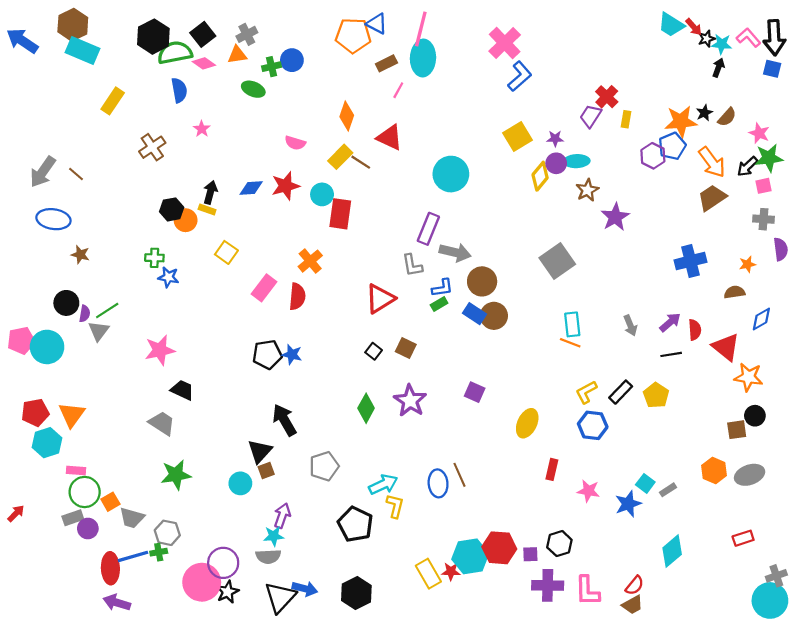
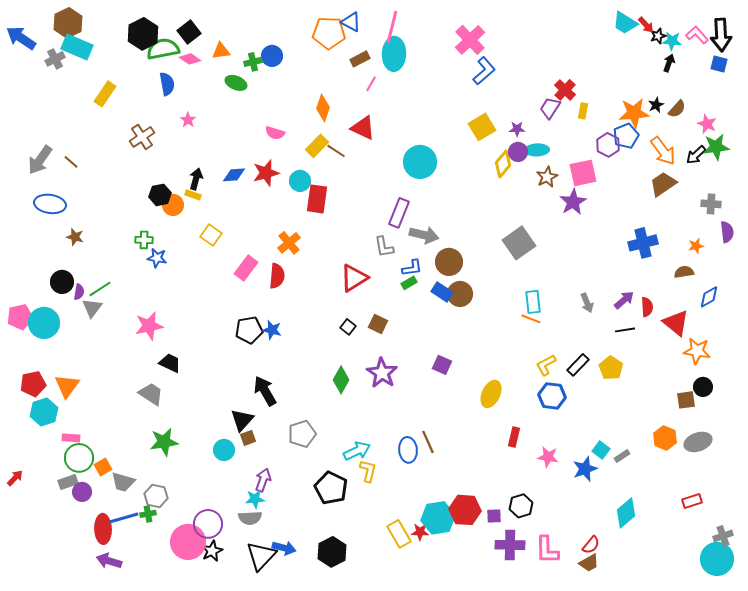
gray cross: (247, 34) -> (55, 59), moved
pink square: (764, 186) -> (583, 173), moved, size x1.8

